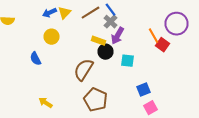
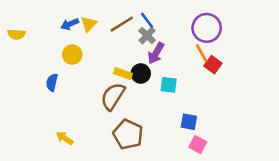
purple circle: (176, 24) -> (207, 28), moved
yellow rectangle: (98, 41) -> (123, 74), moved
blue semicircle: (36, 59) -> (52, 82), turned 40
blue square: (144, 90) -> (189, 122), turned 32
pink square: (150, 108) -> (198, 145), turned -32

